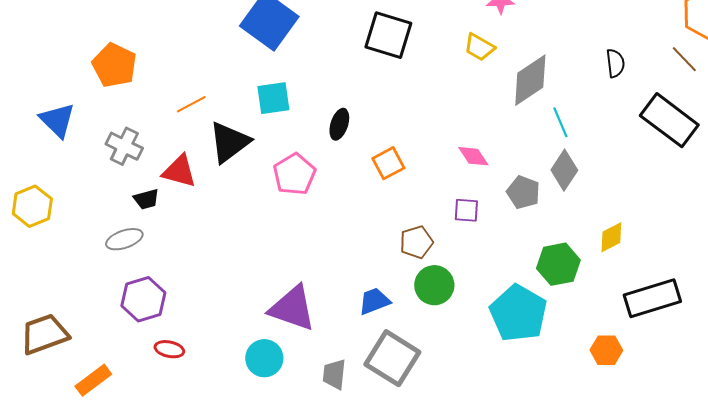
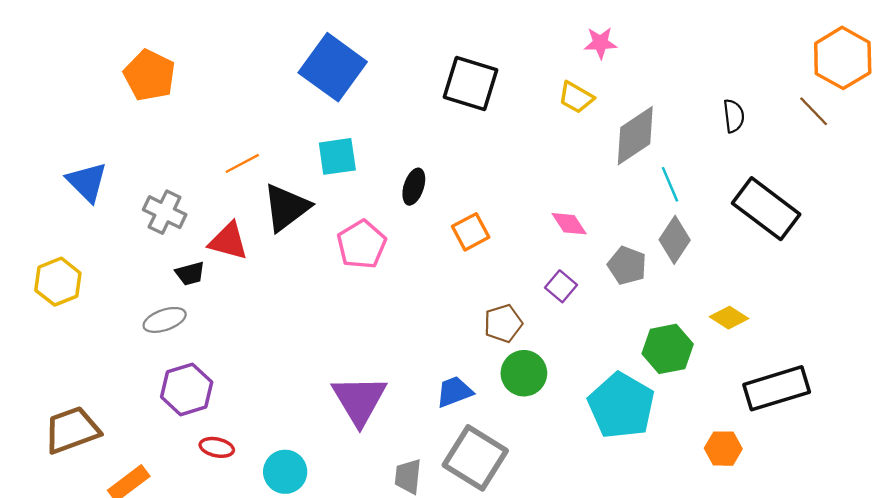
orange pentagon: (114, 65) -> (150, 75), moved
black rectangle: (669, 120) -> (766, 209), moved
purple square: (466, 210) -> (561, 286), turned 36
yellow diamond: (611, 237) -> (729, 318), turned 60
purple triangle: (292, 308) -> (359, 400), turned 40
cyan circle: (264, 358) -> (285, 472), moved

